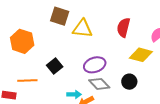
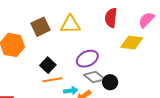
brown square: (60, 16) -> (40, 27), moved, turned -36
orange line: (27, 80) -> (52, 80), moved
black circle: (129, 82) -> (110, 82), moved

